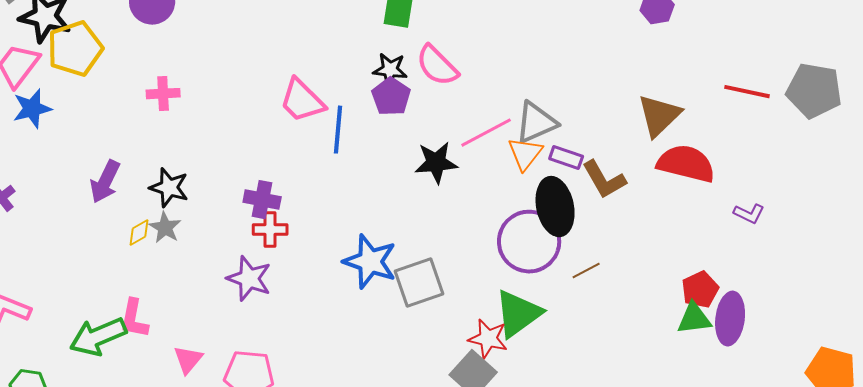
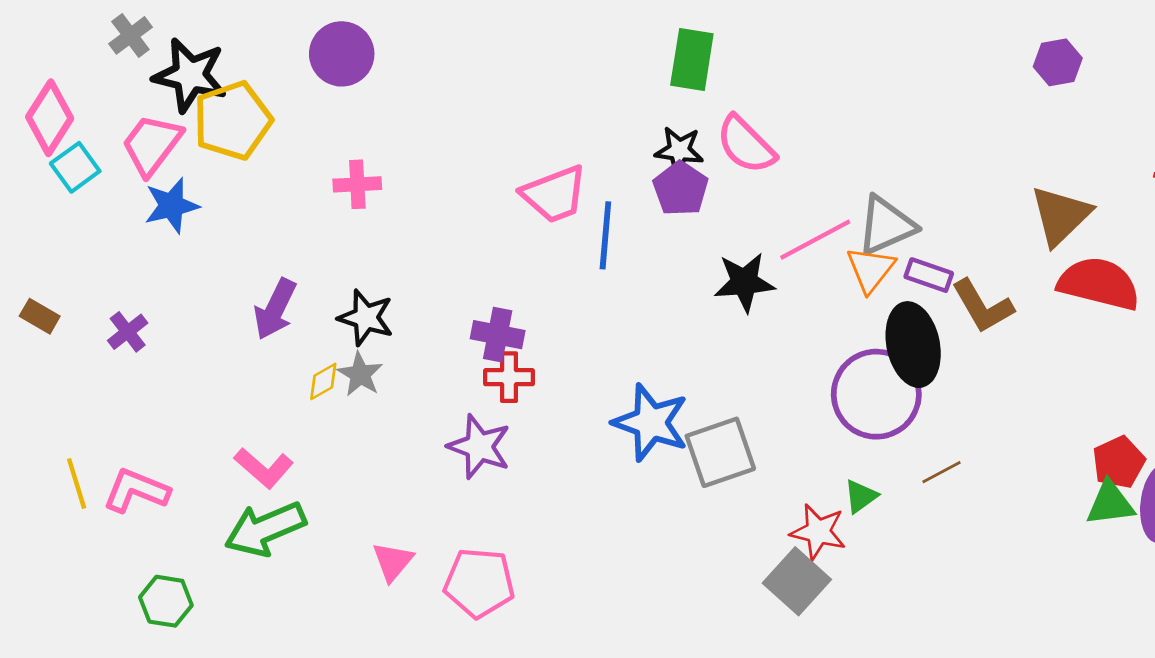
pink trapezoid: (302, 101) -> (554, 194), turned -66
brown line: (586, 271) -> (941, 472), moved
green triangle: (518, 314) -> (861, 496), size x0.5
pink L-shape: (134, 319) -> (264, 468), moved, turned -60

